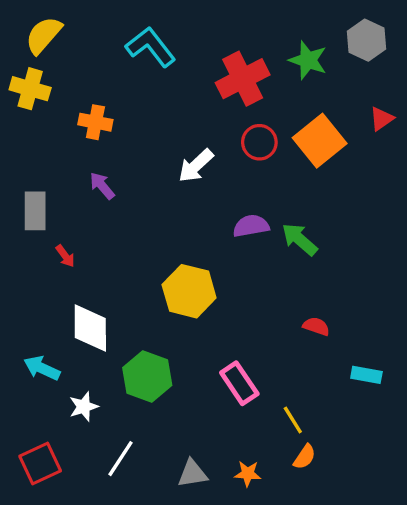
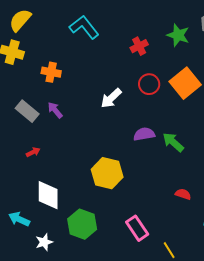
red cross: (243, 79) -> (139, 46), size x0.6
gray rectangle: (35, 211) -> (27, 111), moved, turned -50
red arrow: (65, 256) -> (33, 152), turned -80

